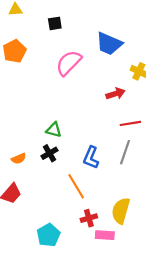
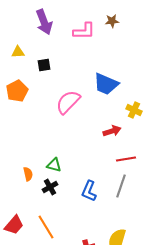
black square: (55, 23) -> (44, 65), moved
orange semicircle: (19, 159) -> (28, 174), moved, turned -80
orange line: (76, 186) -> (46, 227), moved

